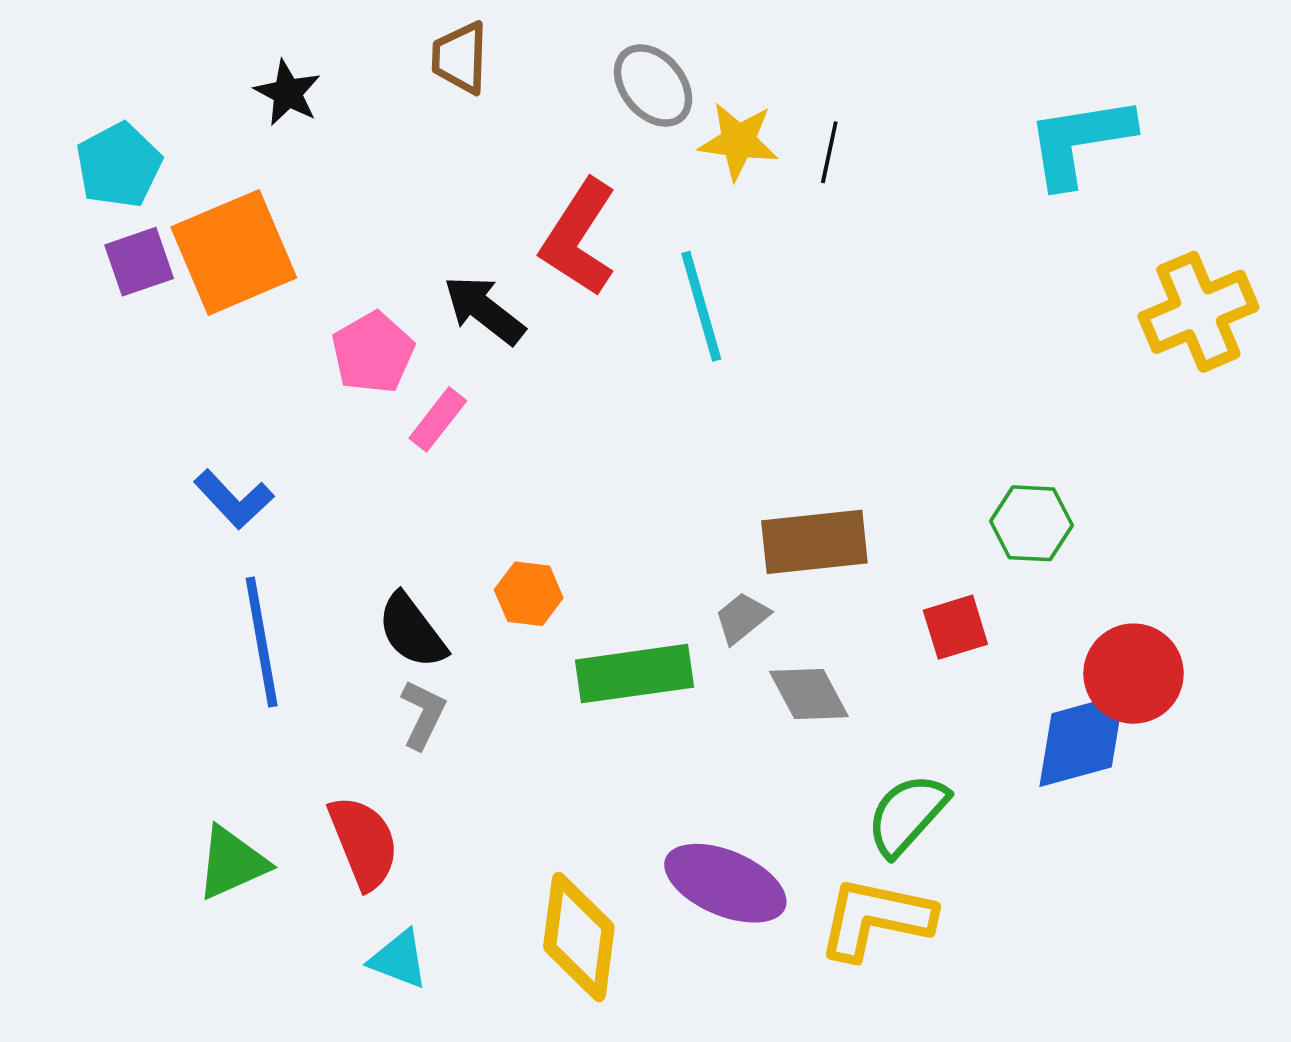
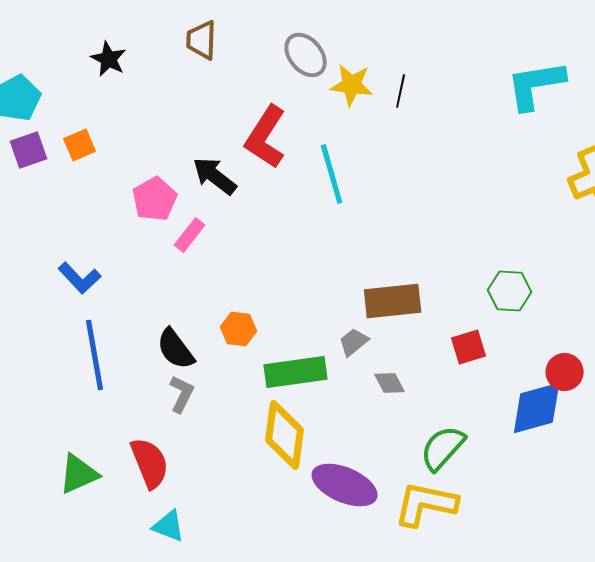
orange square: (234, 252) -> (80, 145), size x0.5
red circle: (1134, 674) -> (565, 372), size x0.7
gray diamond: (809, 694) -> (390, 383), size x0.7
yellow diamond: (579, 937) -> (285, 435), moved

